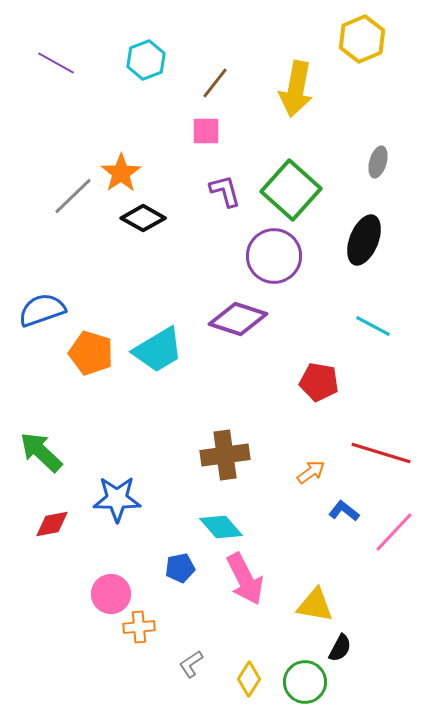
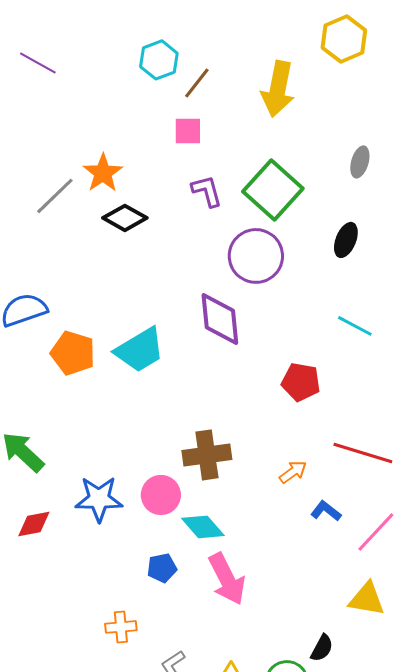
cyan hexagon: (146, 60) -> (159, 60), moved
black ellipse: (364, 240) -> (346, 240), size x0.7
purple diamond: (238, 319) -> (220, 319), turned 66
pink circle: (111, 594) -> (161, 495), moved
yellow triangle: (315, 605) -> (367, 599), moved

